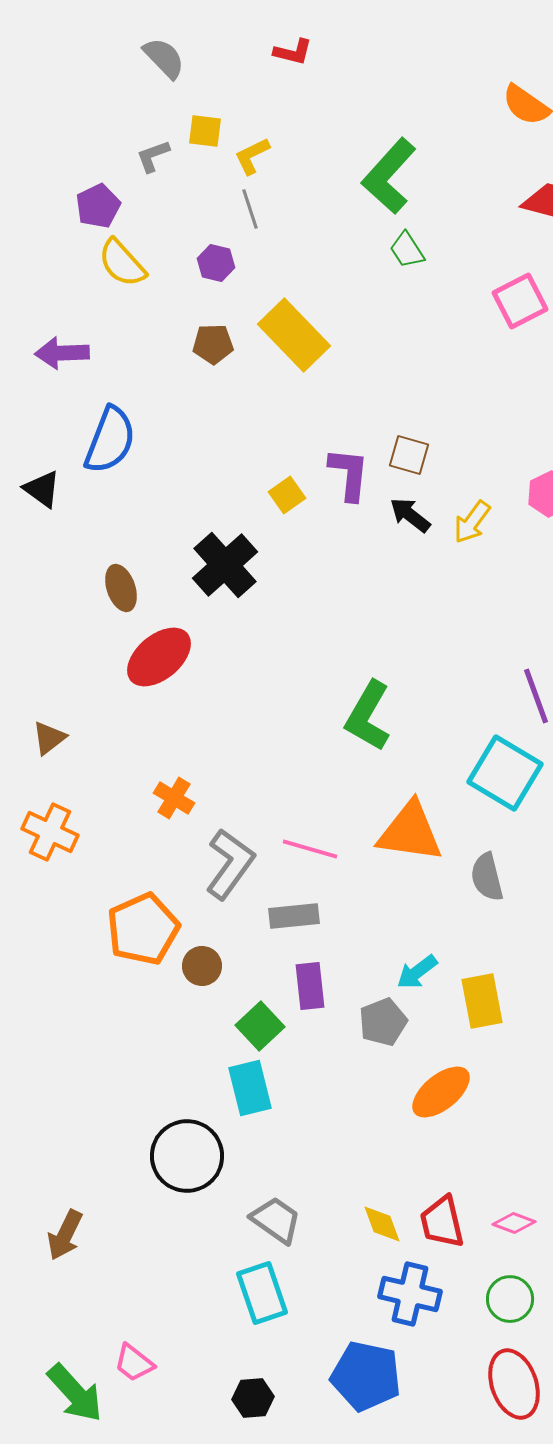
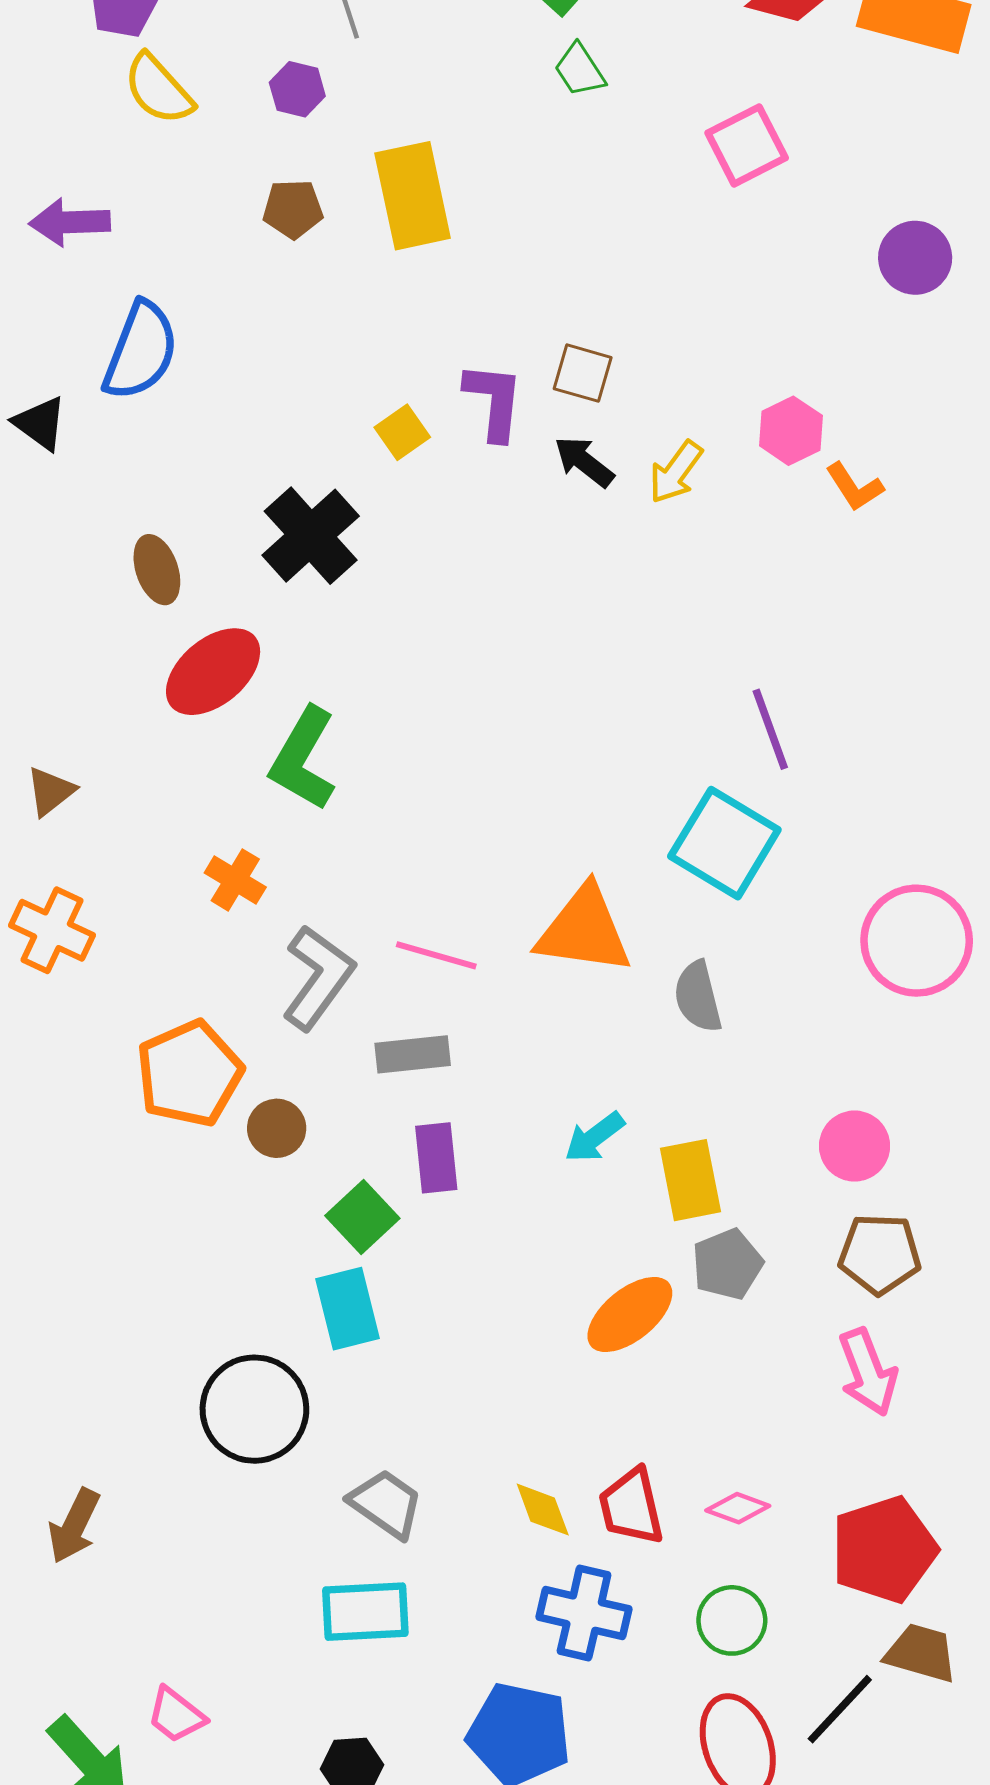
yellow rectangle: (294, 335) -> (413, 196), turned 32
green L-shape: (368, 716) -> (303, 759), moved
gray pentagon: (383, 1022) -> (727, 1264), moved
cyan rectangle: (262, 1293) -> (365, 1612), turned -74

